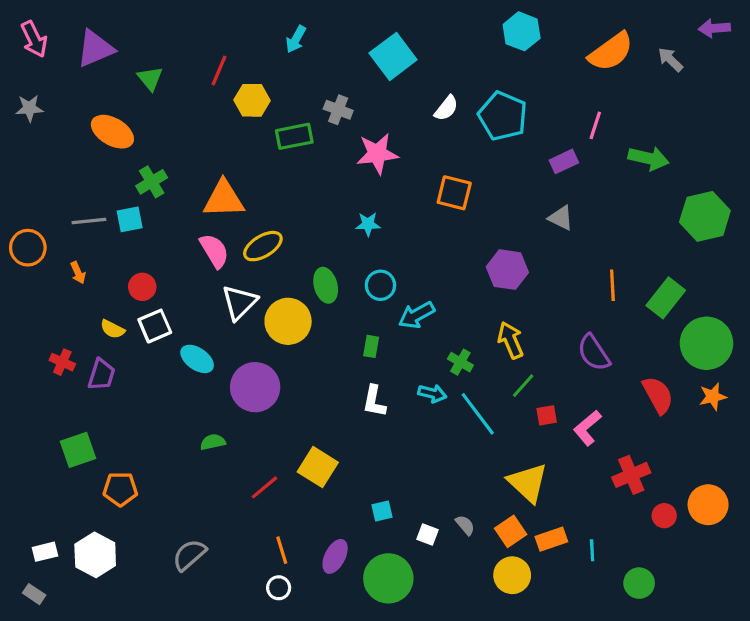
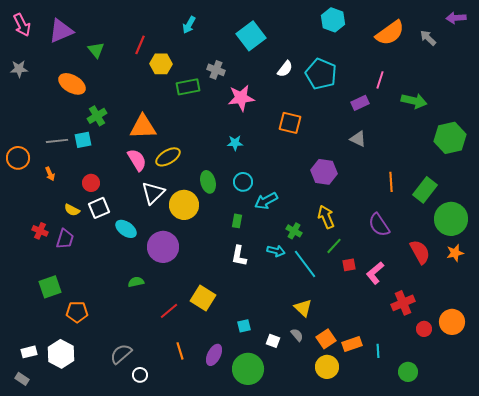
yellow triangle: (528, 483) -> (303, 308), moved, size x0.7
white circle: (279, 588) -> (140, 375), moved

